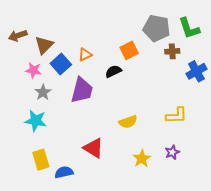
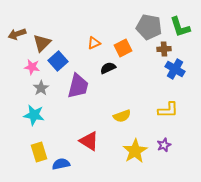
orange triangle: (85, 54) -> (94, 43), moved
blue cross: (196, 71) -> (175, 69), moved, turned -30
yellow star: (142, 159) -> (135, 151), size x1.4

